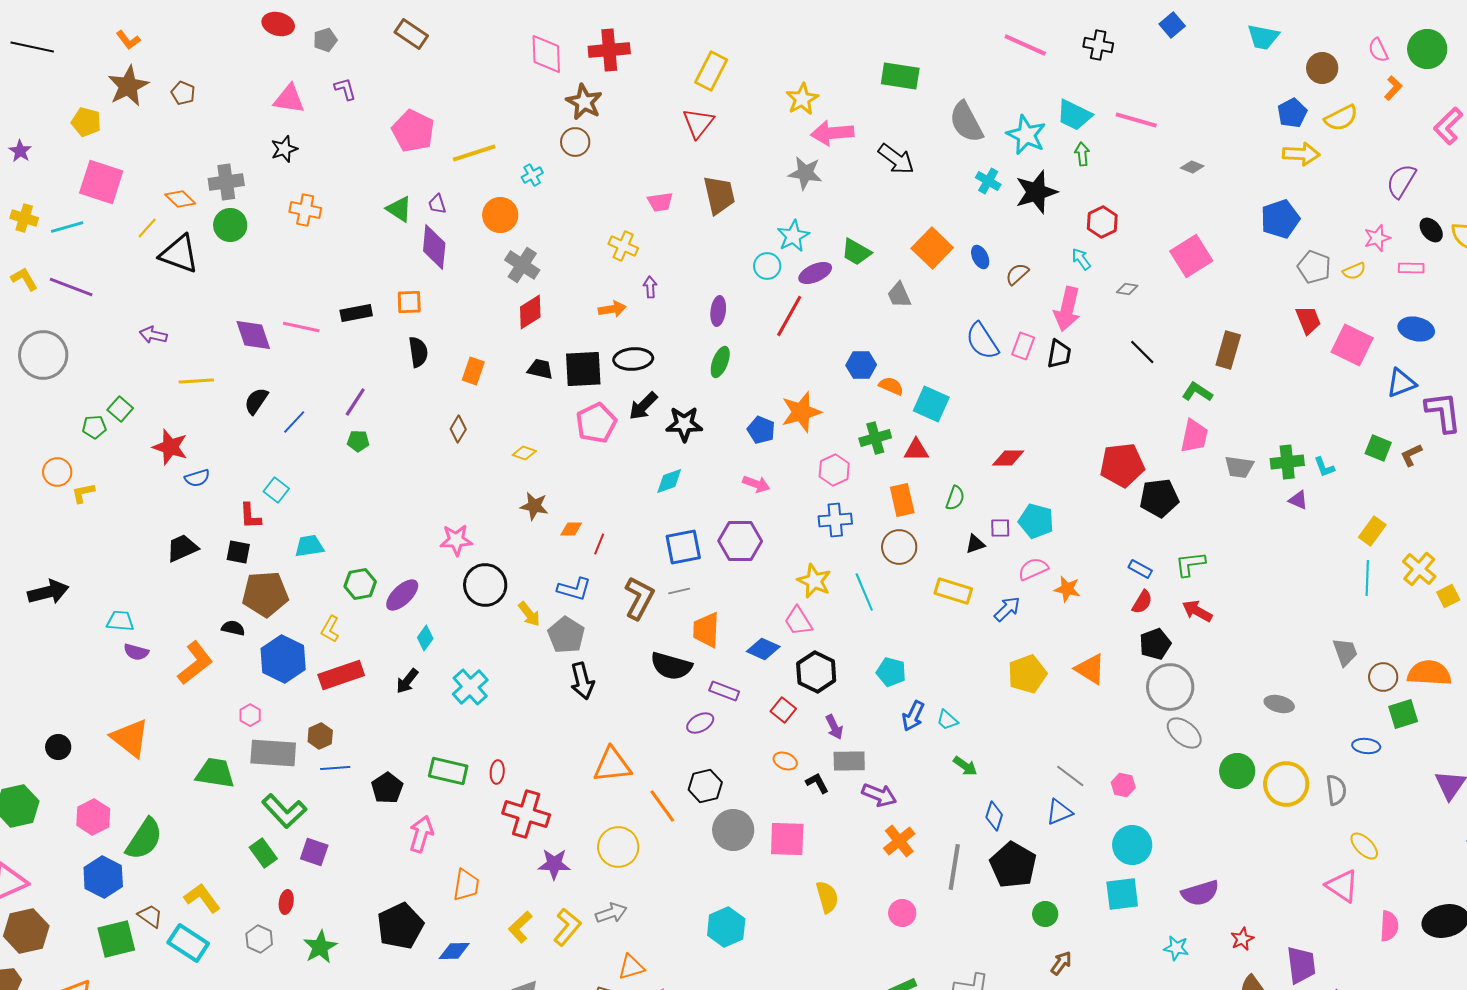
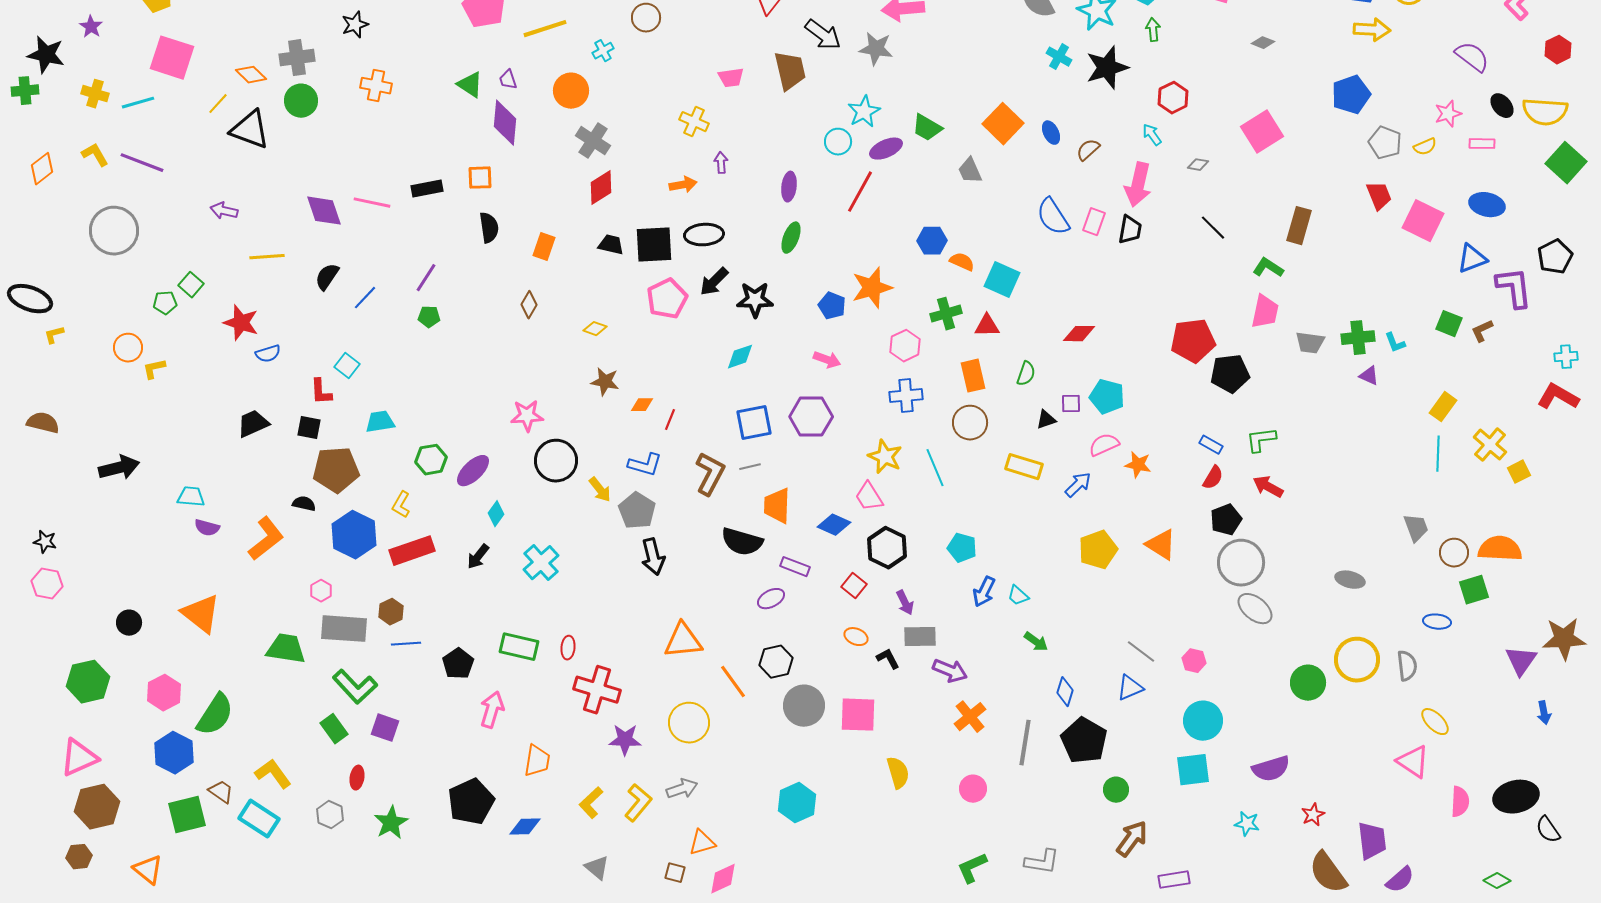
black arrow: (896, 159) -> (823, 35), moved
purple semicircle: (1401, 181) -> (1472, 57), turned 96
green circle: (1237, 771) -> (1308, 683), moved
brown arrow: (1061, 963) -> (1132, 839), size x1.5

